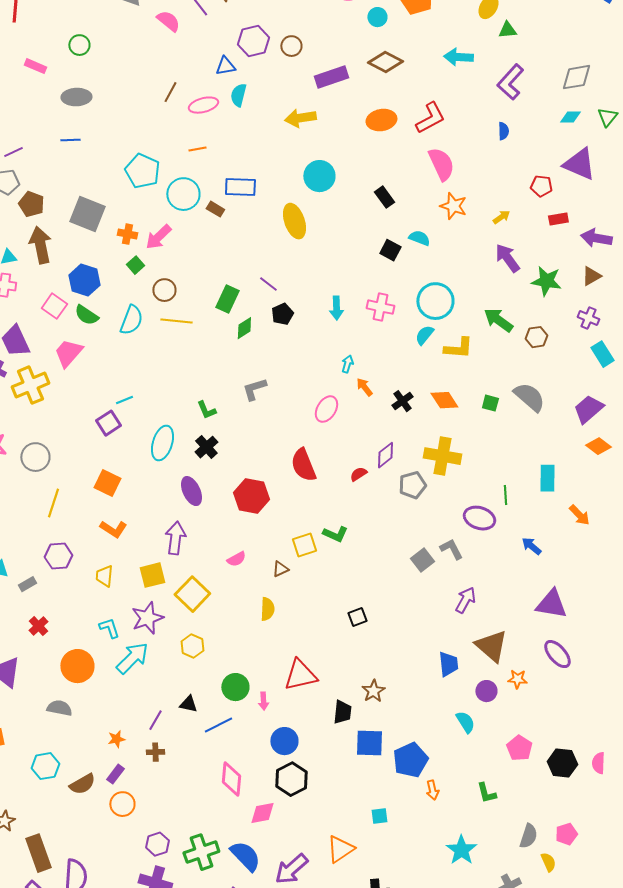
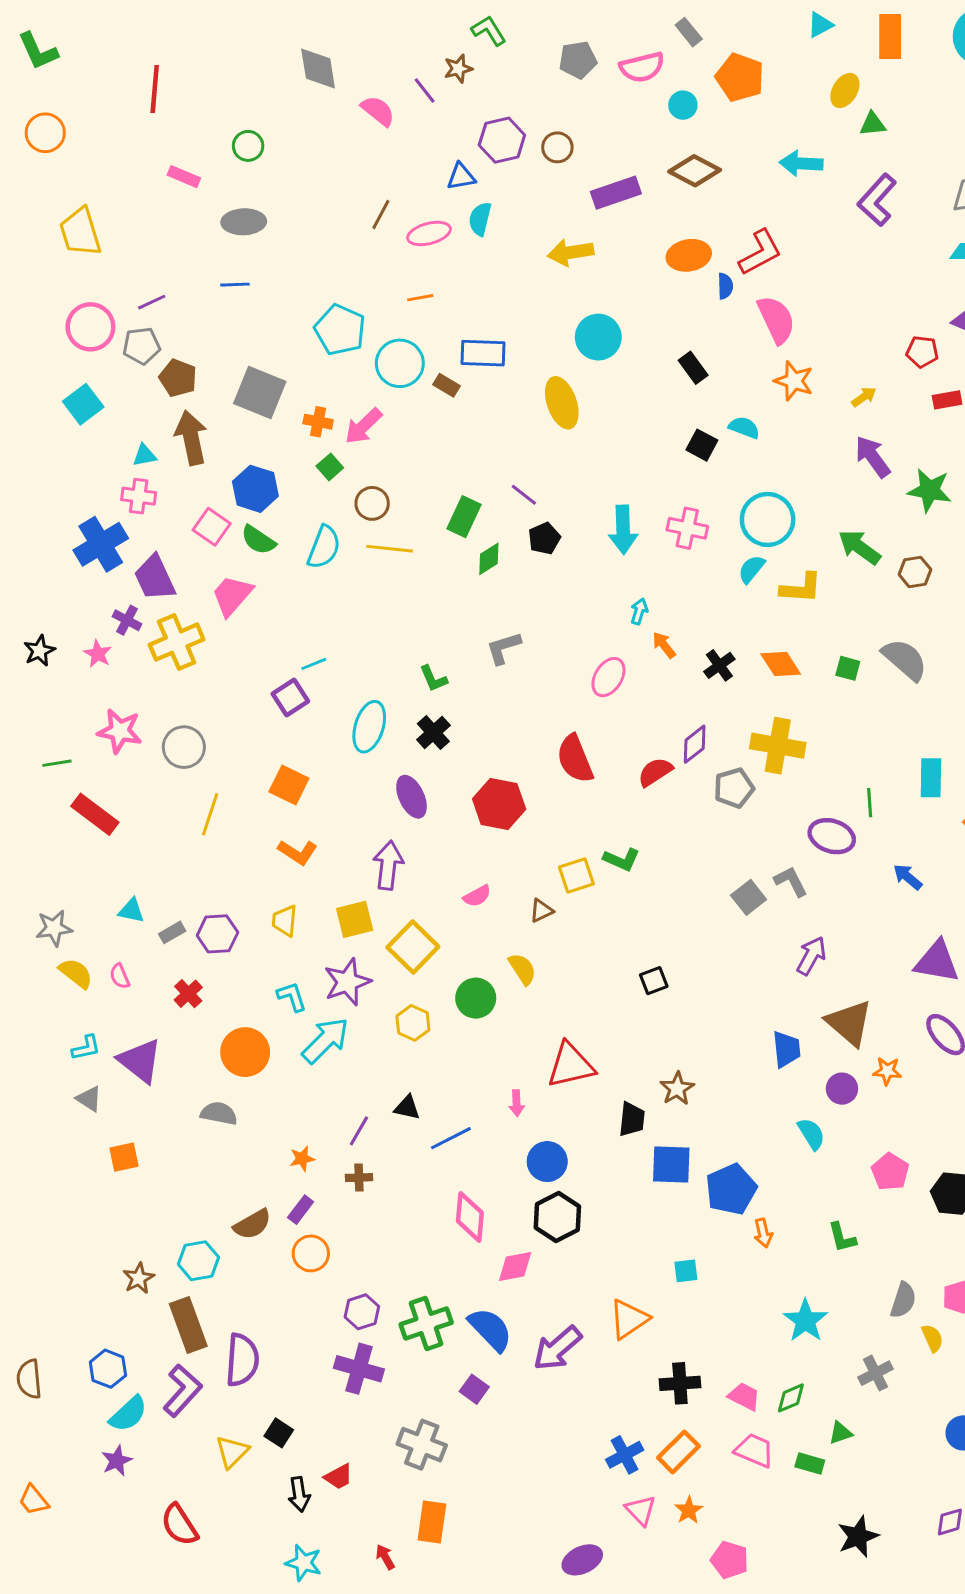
blue semicircle: (503, 131) -> (725, 286), moved
cyan arrow: (336, 308) -> (623, 530), size x1.4
red semicircle: (358, 474) -> (655, 772), size x1.4
purple hexagon: (58, 556) -> (217, 934), moved
yellow semicircle: (267, 609) -> (522, 969), turned -35
green circle: (235, 687) -> (476, 998), moved
cyan hexagon: (45, 766) -> (198, 1261), moved

